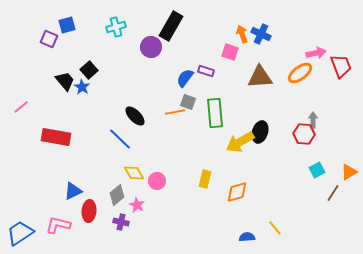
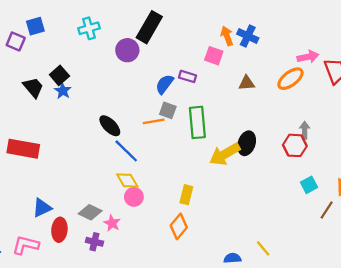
brown triangle: (260, 77) -> (247, 83), size x0.6
blue star: (82, 87) -> (63, 91), moved
blue line: (120, 139) -> (126, 151), moved
yellow diamond: (134, 173) -> (127, 180), moved
orange diamond: (237, 192) -> (179, 226), moved, turned -35
gray diamond: (117, 195) -> (90, 212), turned 65

